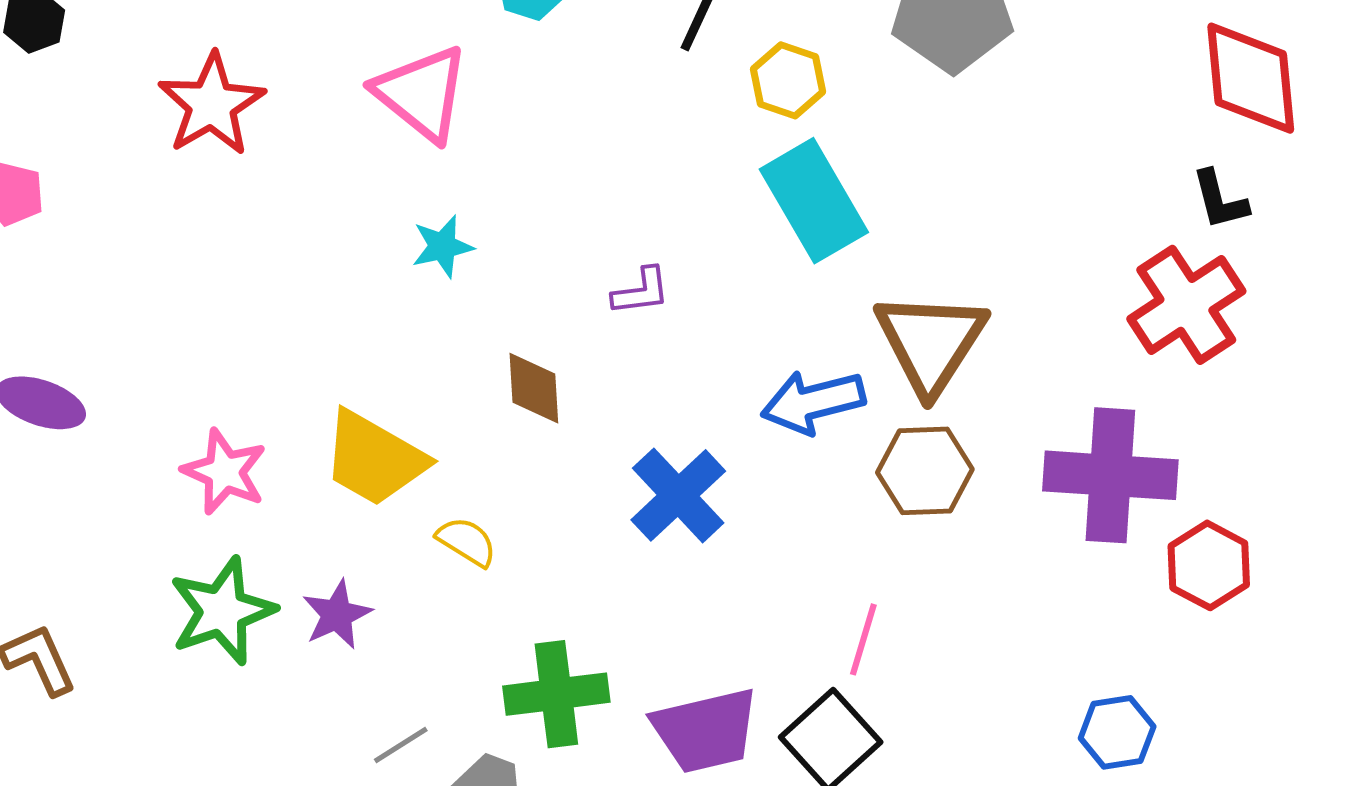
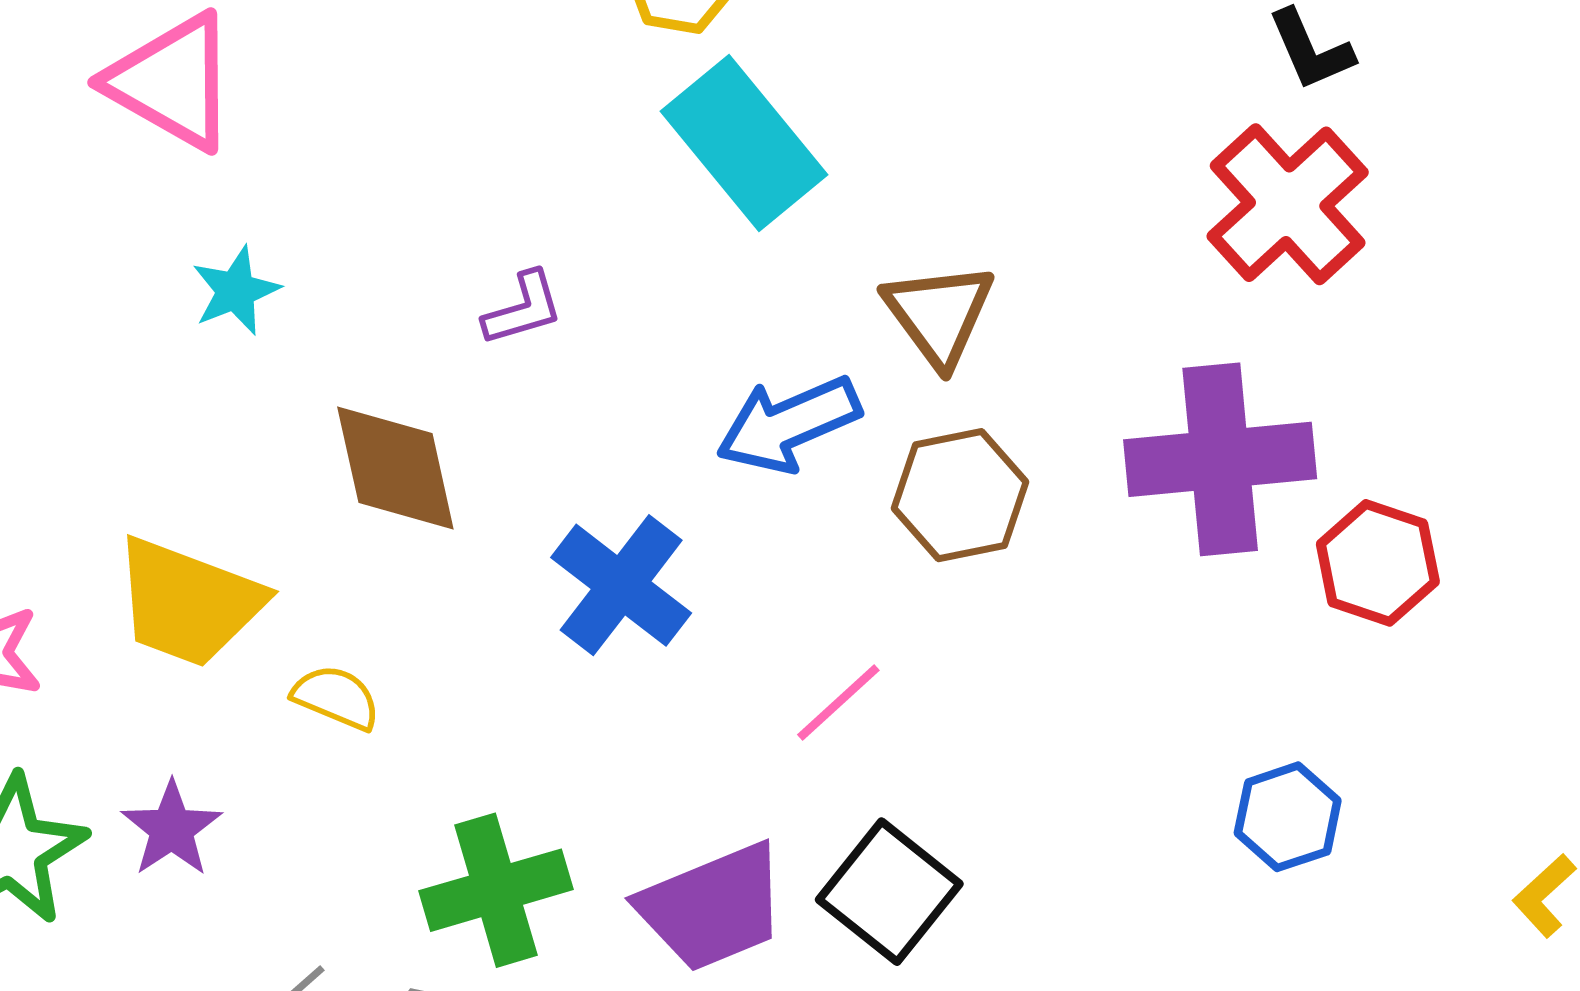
brown triangle: (931, 342) -> (939, 314), size x0.7
brown diamond: (534, 388) -> (395, 468), size x1.4
pink line: (863, 639) -> (838, 702), moved, turned 40

